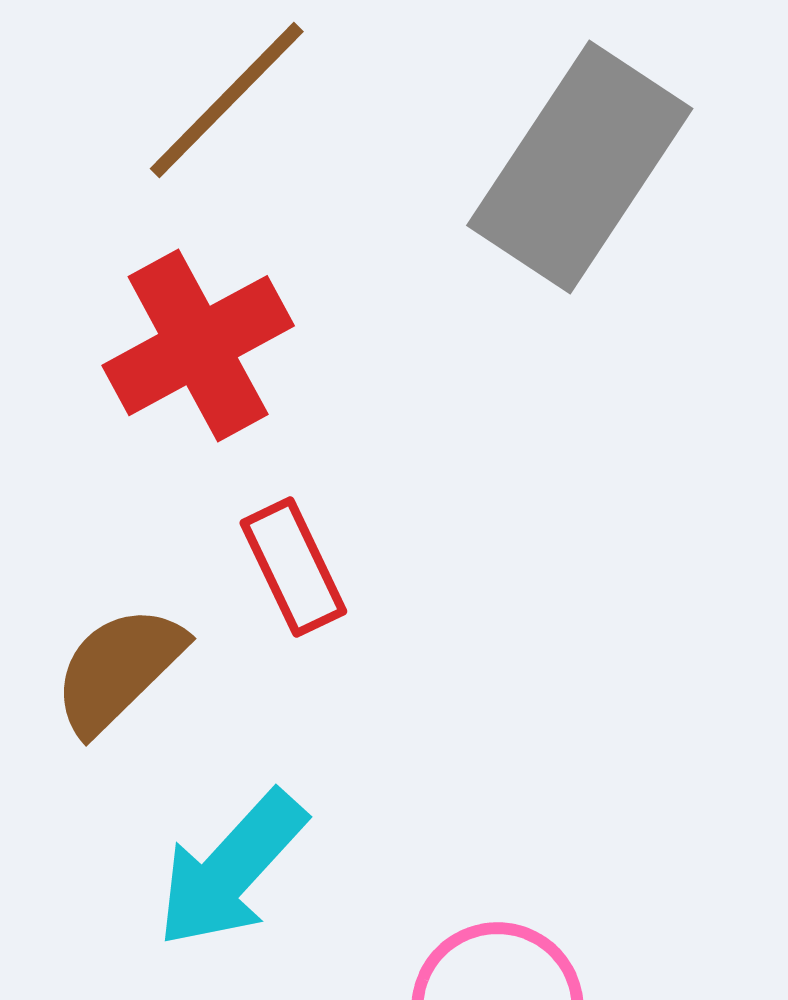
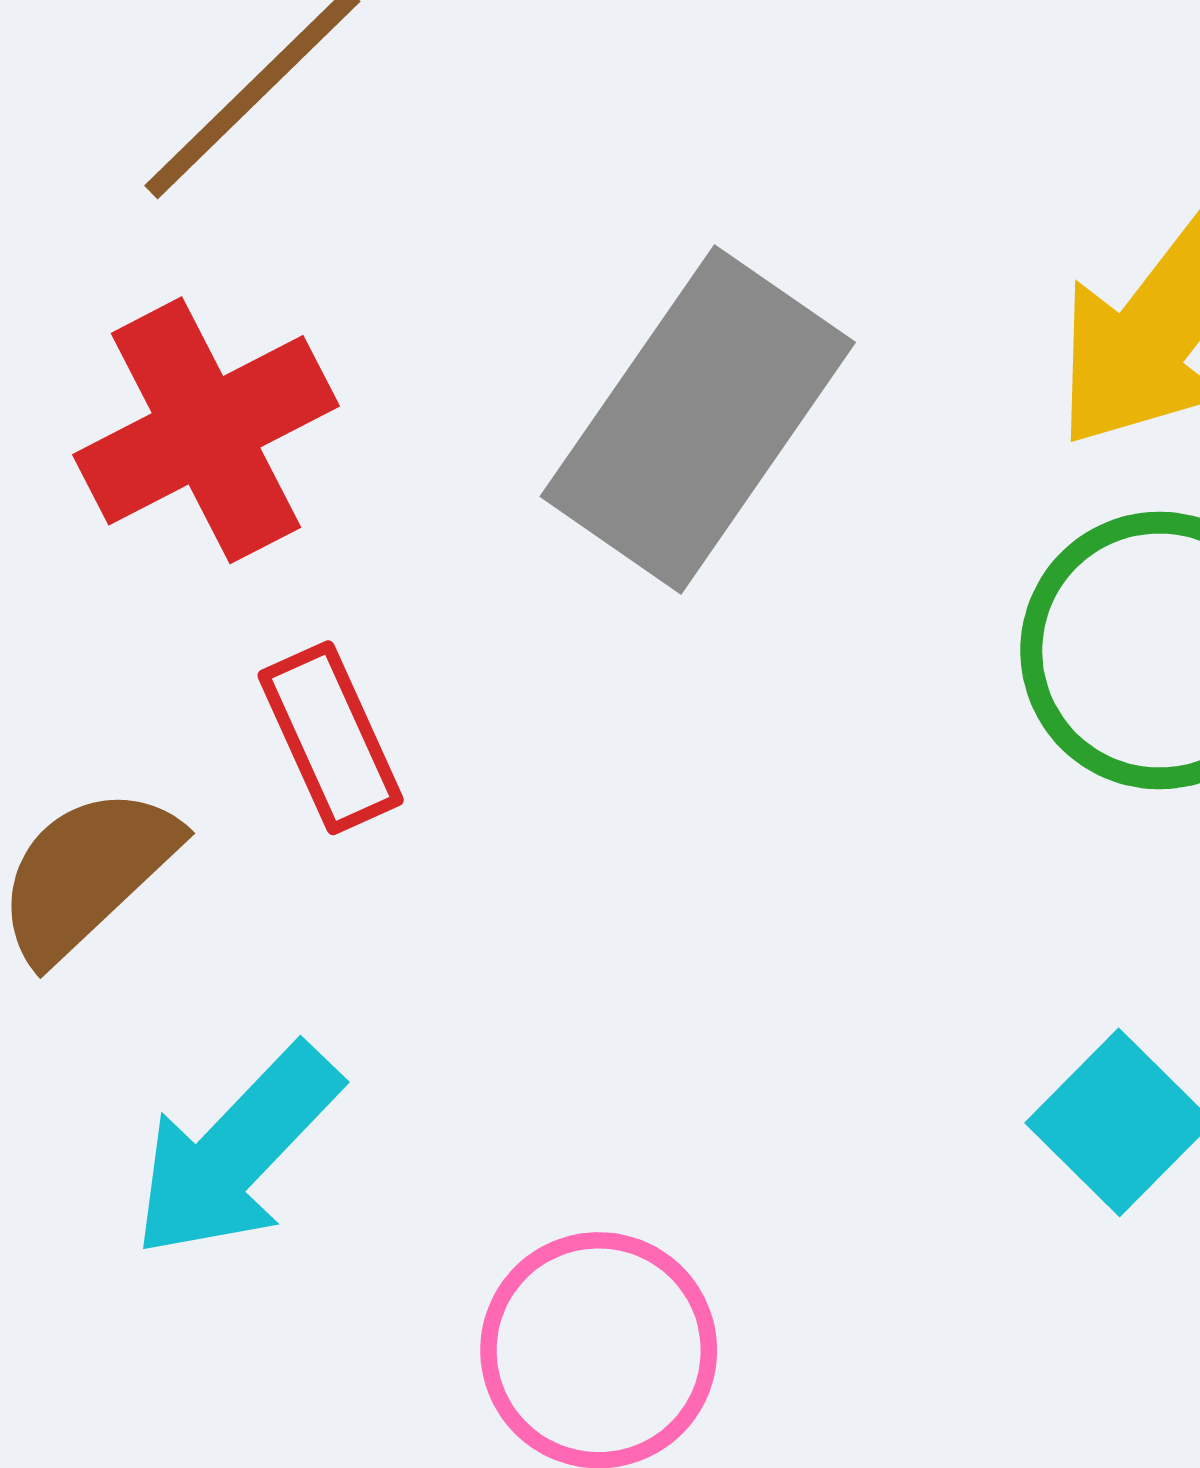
gray rectangle: (580, 167) -> (698, 419), moved

